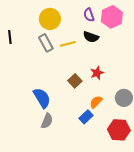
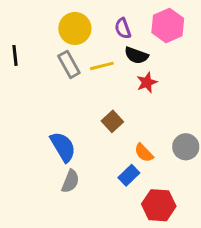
purple semicircle: (89, 15) -> (123, 28), moved
red star: (97, 73) -> (147, 82), moved
orange semicircle: (96, 102) -> (144, 153), turned -88
red hexagon: (119, 130) -> (159, 205), moved

